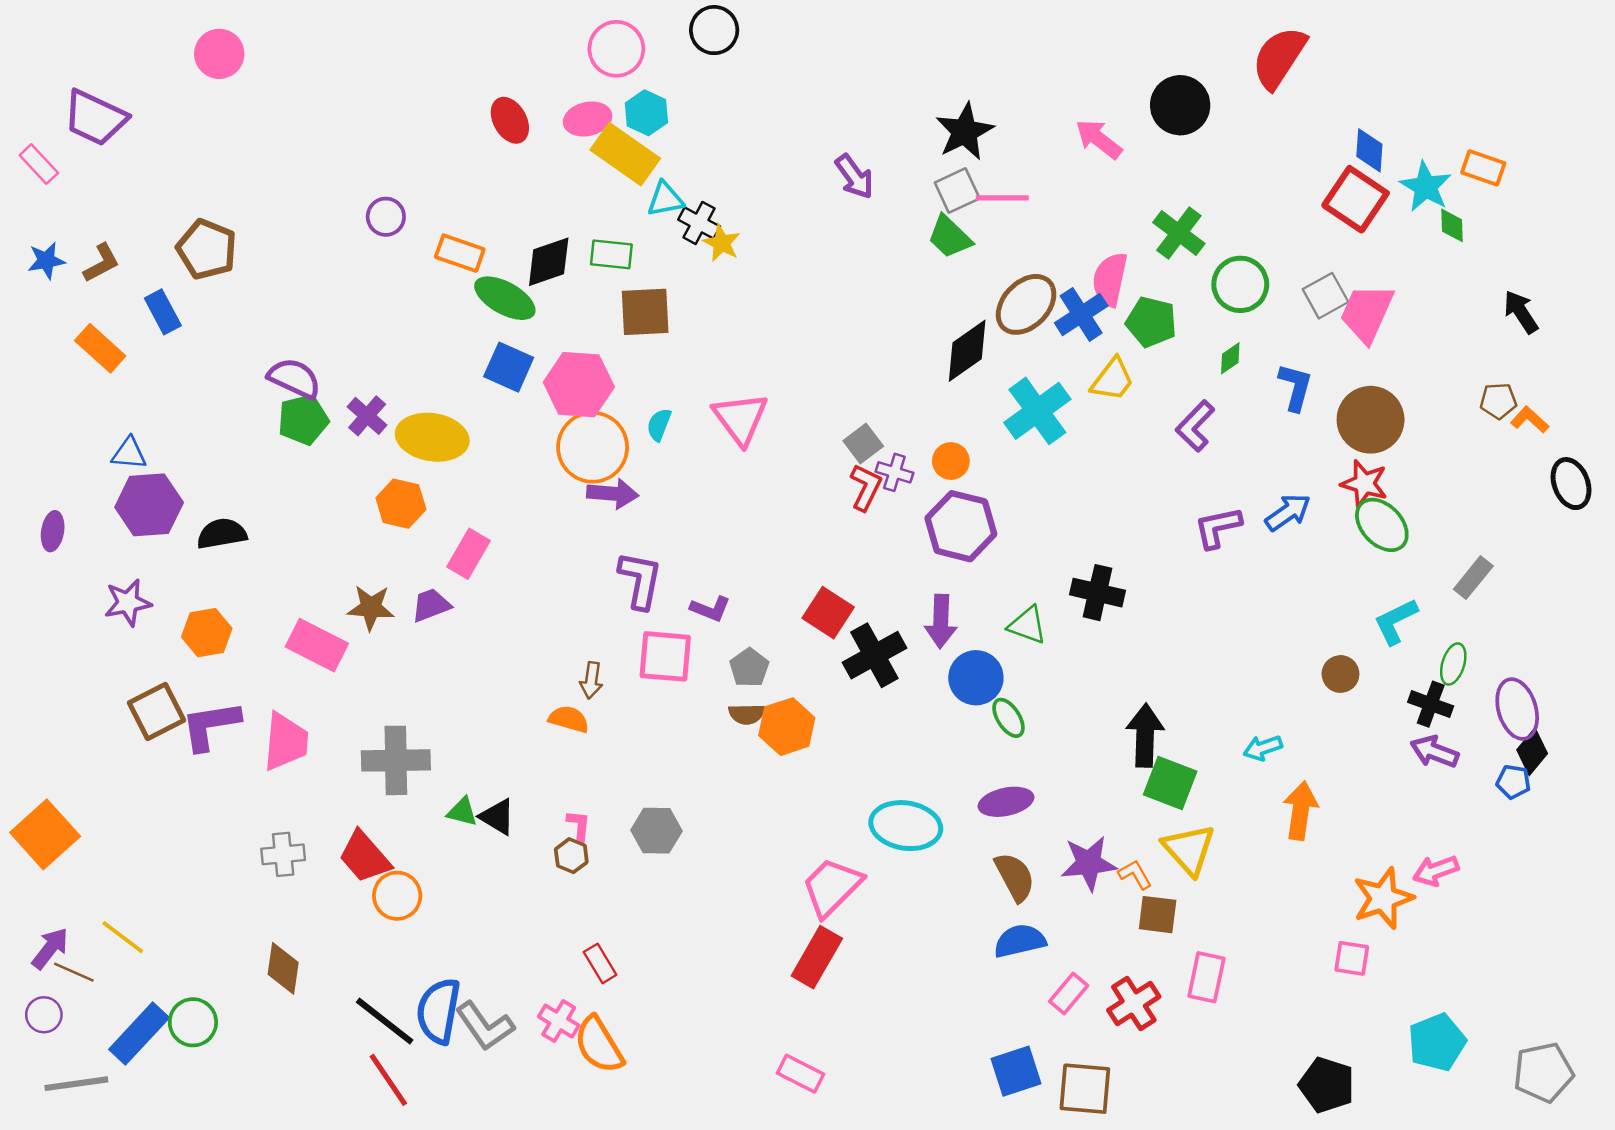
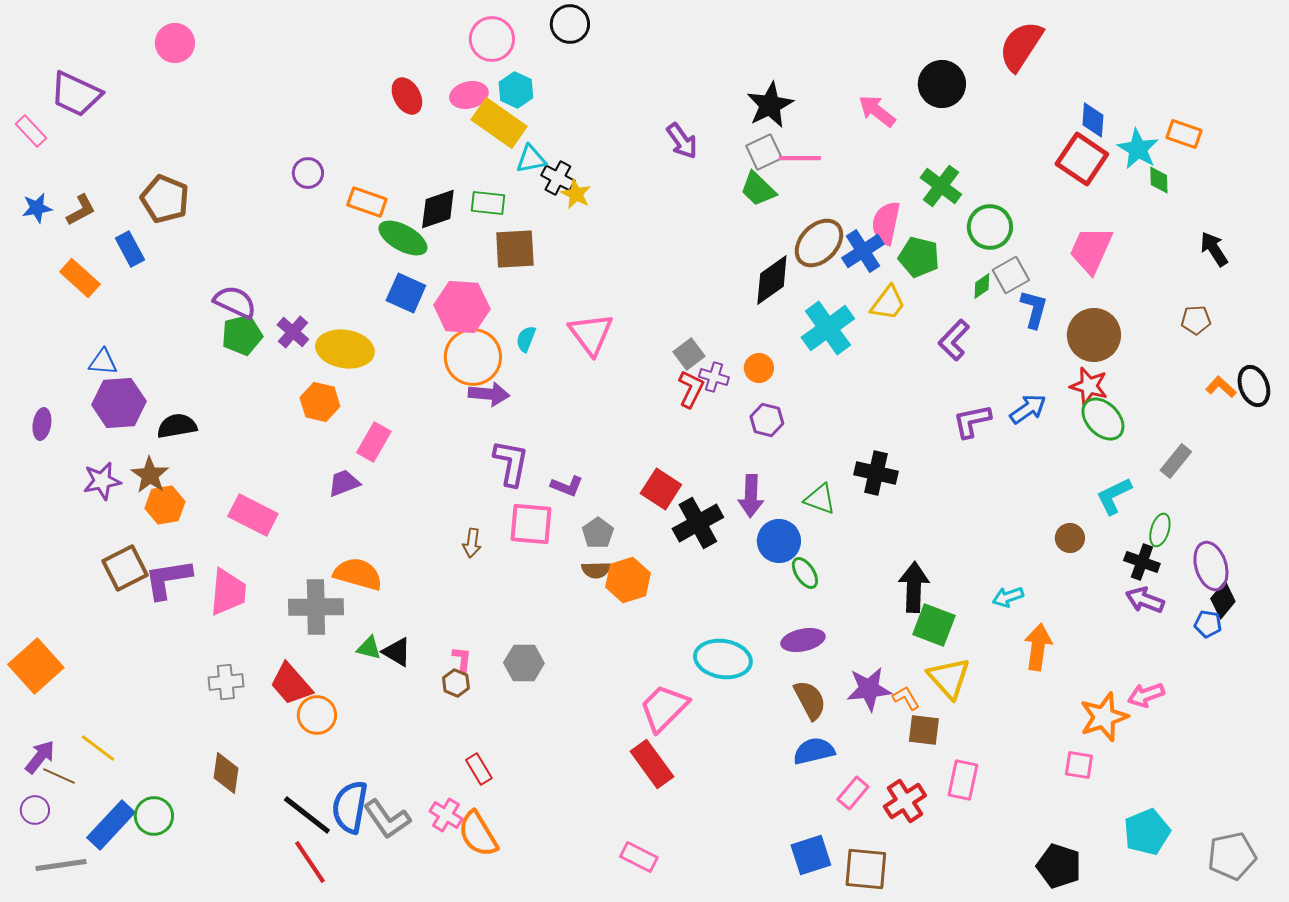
gray square: (1325, 296) -> (1011, 275), moved
orange L-shape: (1530, 420) -> (1221, 387), moved
purple hexagon: (961, 526) -> (767, 420), size x0.6
brown star: (371, 608) -> (150, 475), moved, turned 30
orange semicircle: (569, 719) -> (358, 574), moved, size x1.5
red rectangle: (817, 957) -> (652, 764), turned -66

